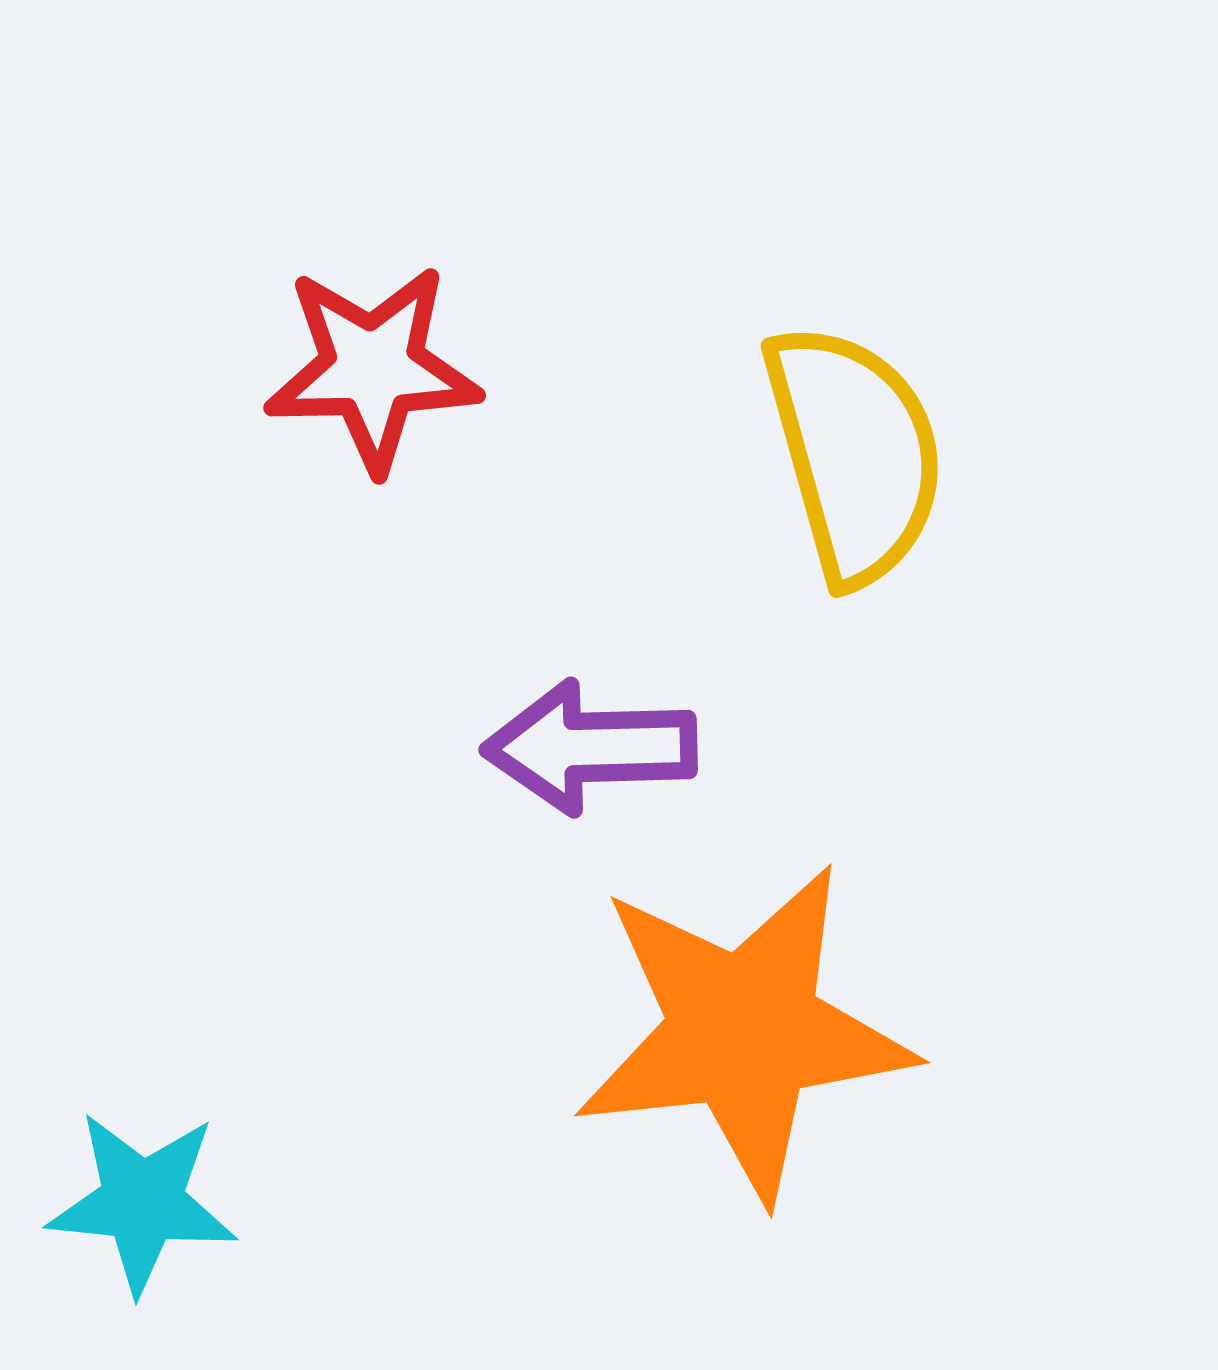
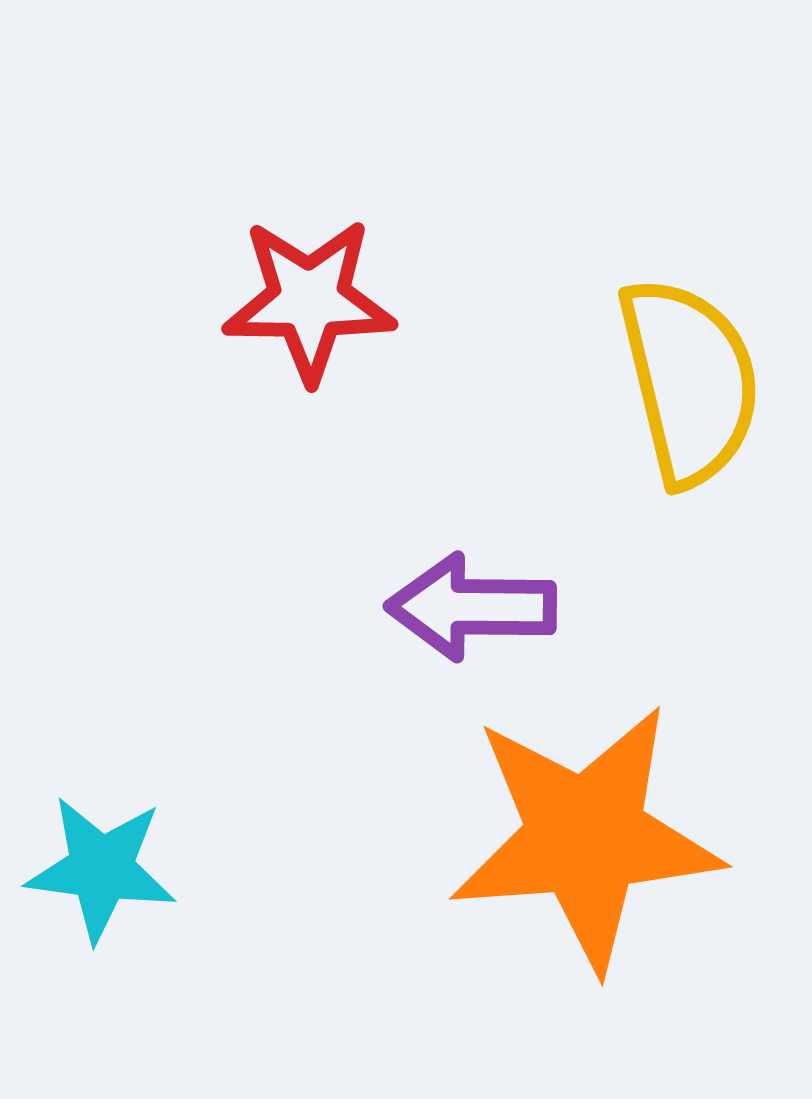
cyan star: (142, 1202) -> (101, 869), moved

